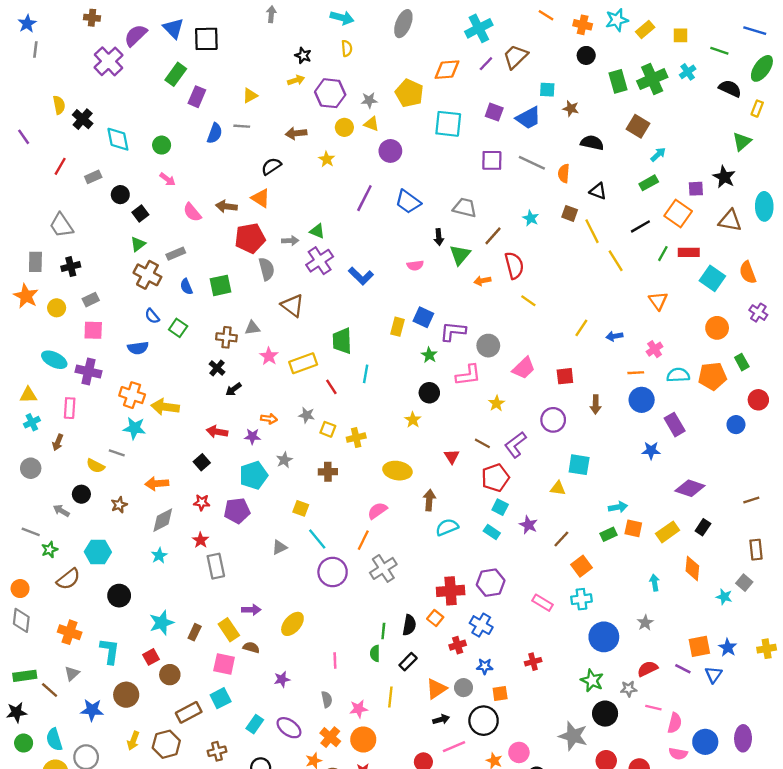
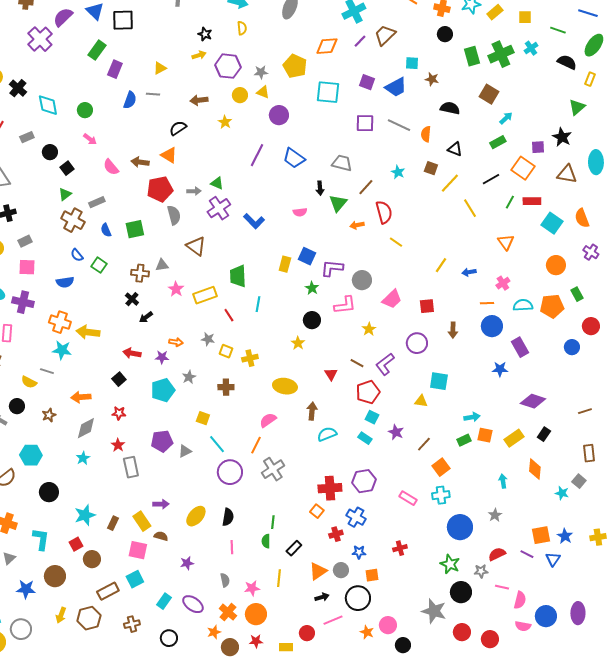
yellow line: (592, 231) -> (450, 183), turned 70
purple pentagon: (237, 511) -> (162, 441), moved
black semicircle: (409, 625) -> (228, 517), moved

